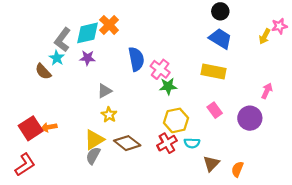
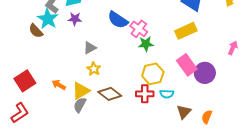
cyan star: (57, 58) -> (48, 19), size x1.5
blue semicircle: (136, 59) -> (118, 20), turned 135
yellow rectangle: (214, 72) -> (186, 31), turned -35
pink rectangle: (215, 110) -> (187, 65), size x1.5
purple circle: (250, 118) -> (205, 73), moved
orange arrow: (49, 127) -> (59, 85), moved, turned 40
red cross: (167, 143) -> (145, 94), turned 30

